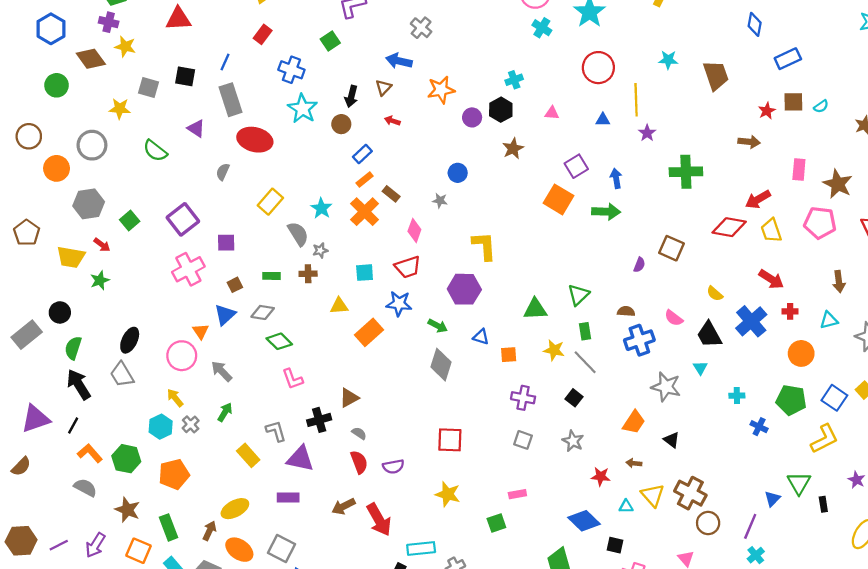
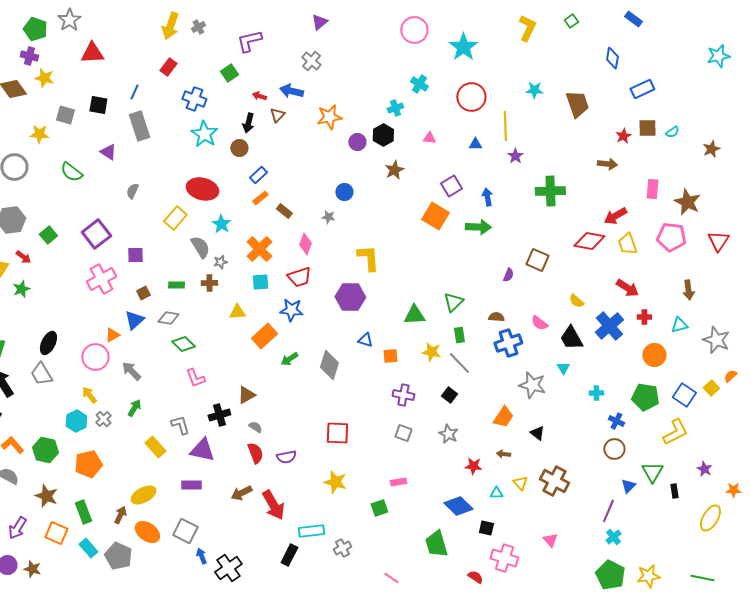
cyan cross: (542, 28) -> (419, 84), moved
red arrow: (392, 121) -> (259, 96), moved
red ellipse: (255, 140) -> (202, 189), moved
orange cross: (365, 212) -> (259, 249), moved
green arrow: (438, 326) -> (289, 359), moved, turned 120
orange triangle: (201, 331) -> (112, 335), turned 35
yellow triangle: (653, 495) -> (520, 483), size x0.7
brown circle: (708, 523) -> (614, 449), moved

